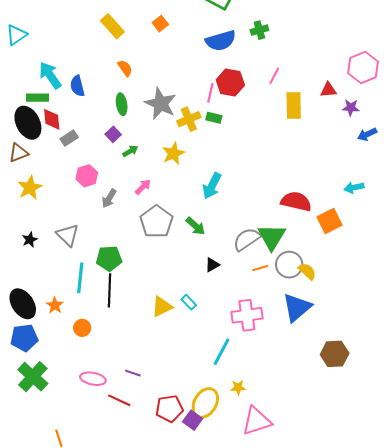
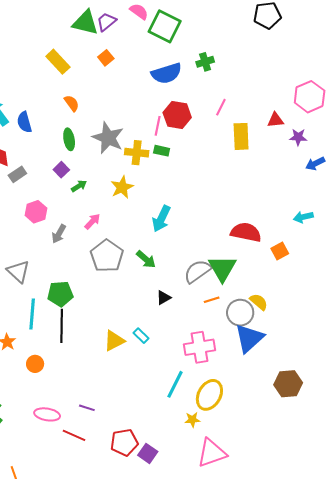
yellow cross: (189, 119) -> (137, 153), turned 30
orange square: (329, 221) -> (280, 251), size x0.7
gray circle: (289, 265) -> (240, 313), moved
yellow ellipse: (205, 403) -> (209, 395), moved

